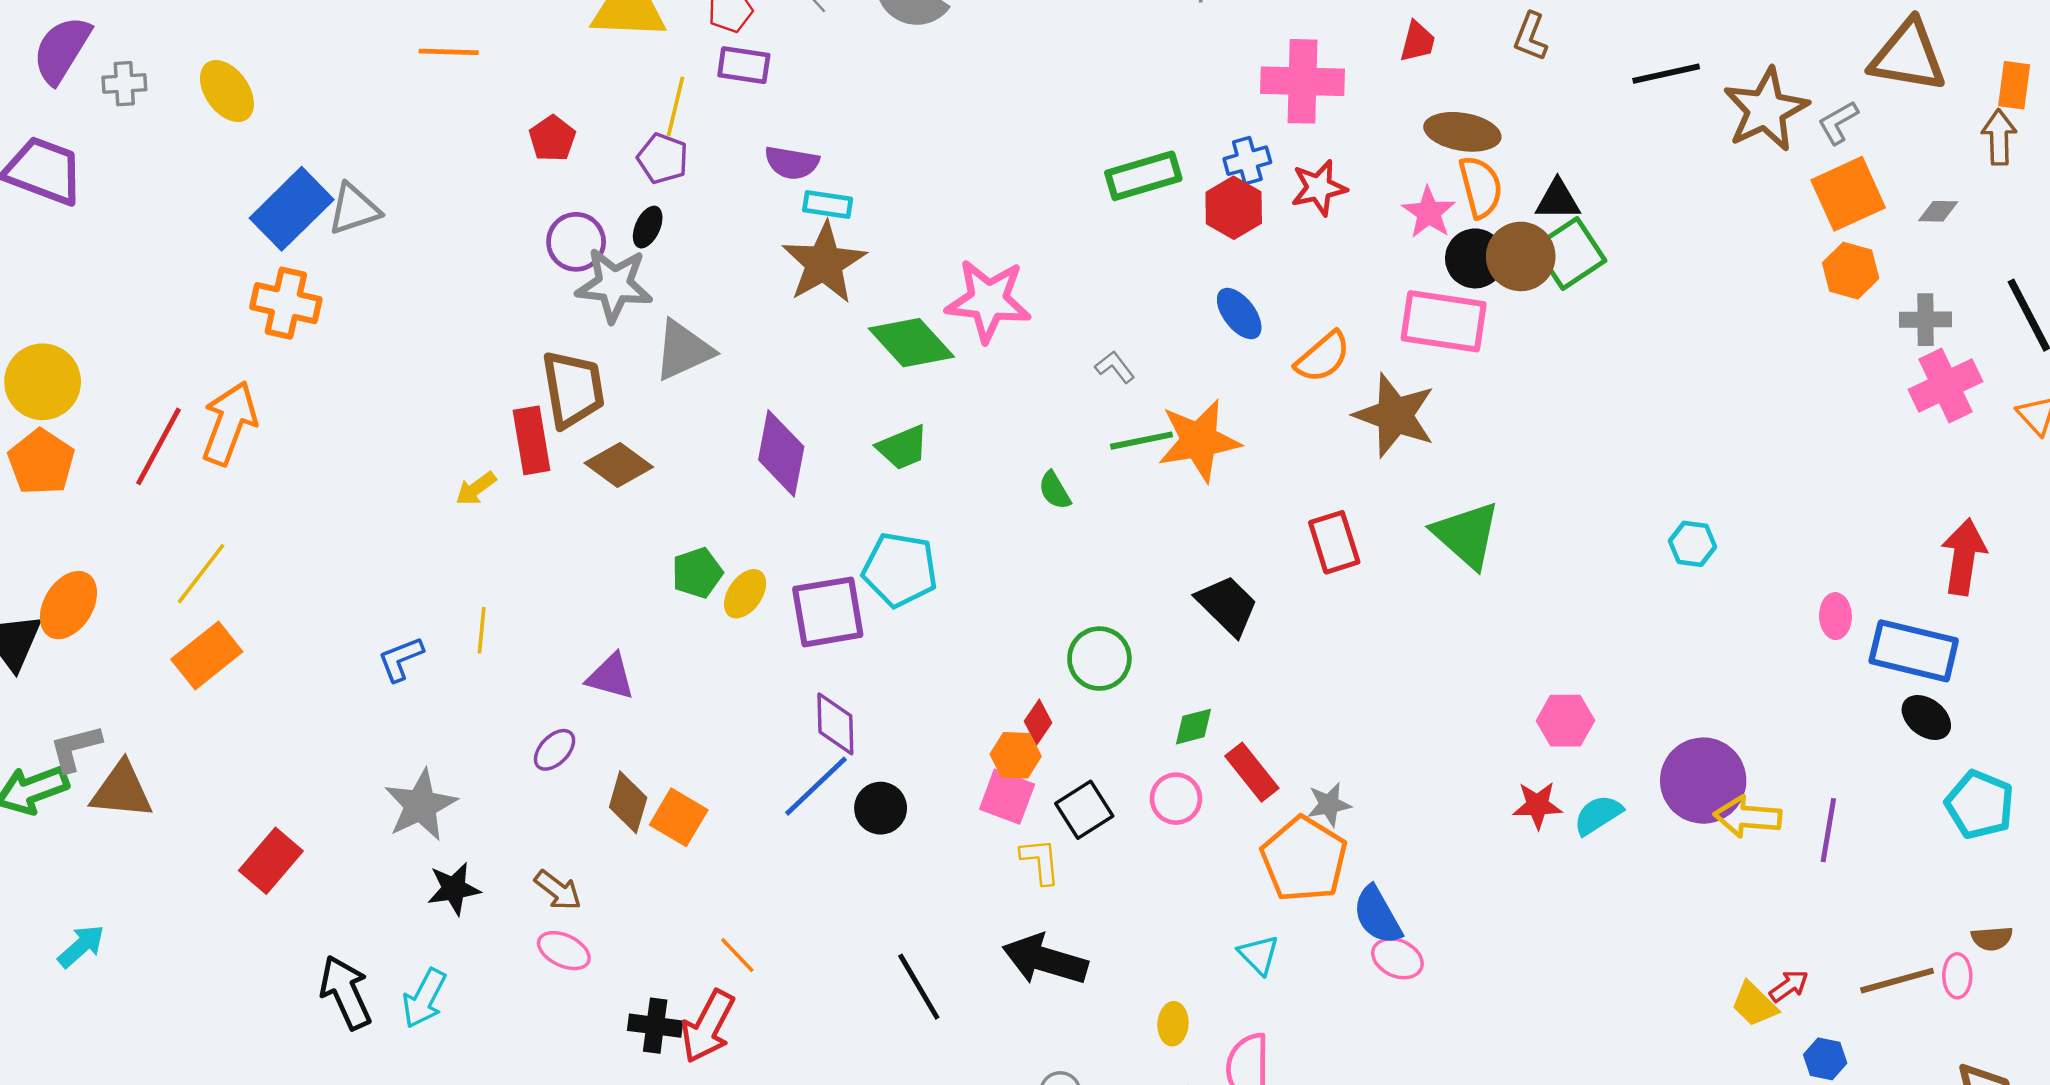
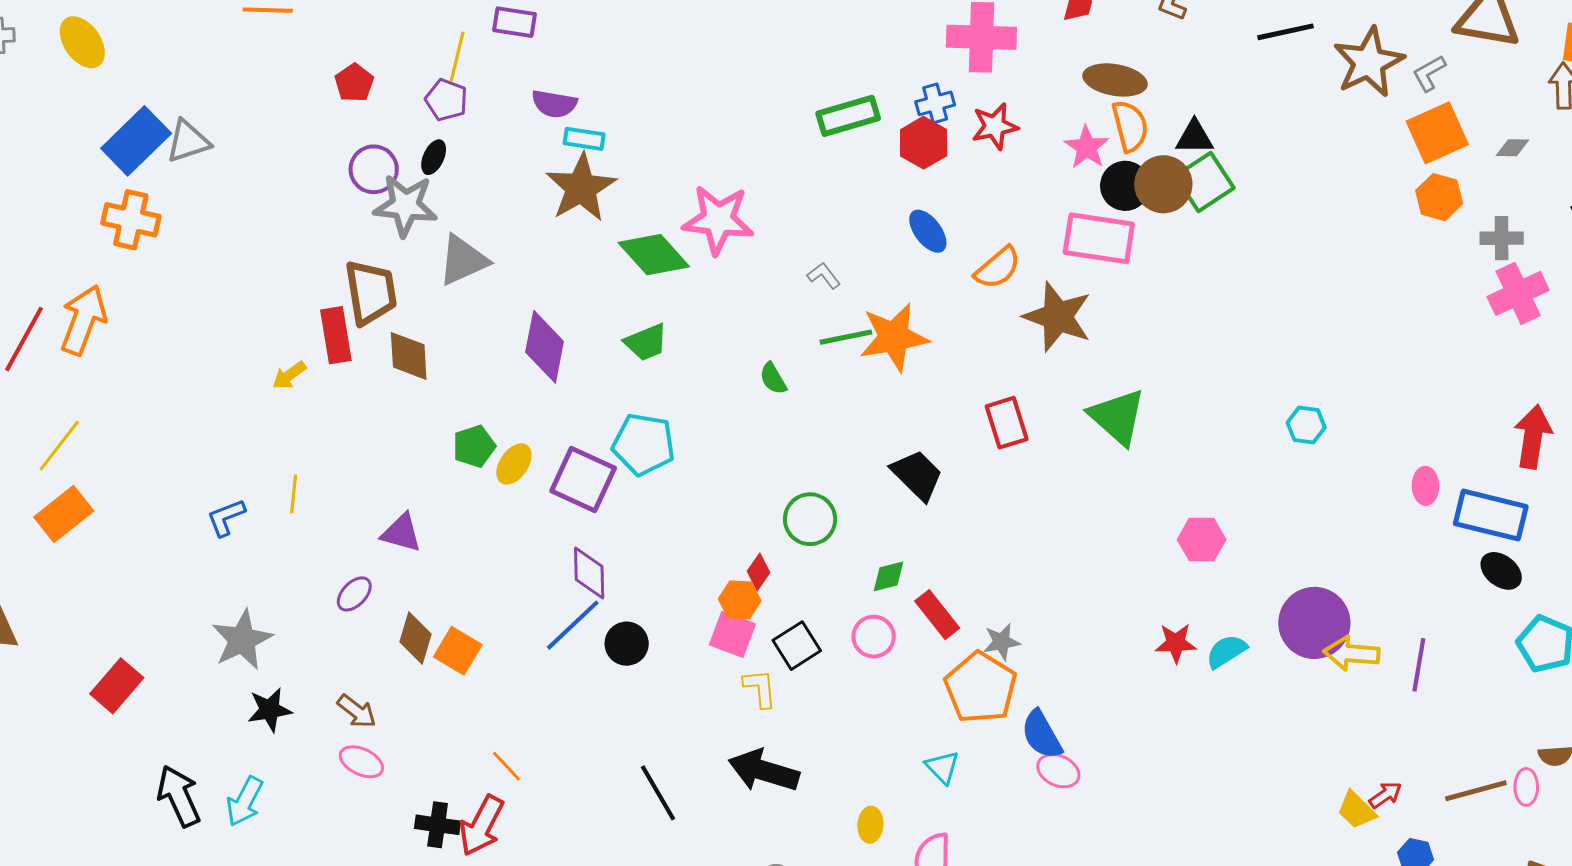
brown diamond: (619, 465) -> (409, 356), turned 50
purple square: (828, 612) -> (583, 479), turned 34
pink hexagon: (1565, 721) -> (1202, 539), moved

